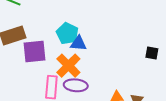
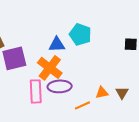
cyan pentagon: (67, 33) -> (80, 34), moved

